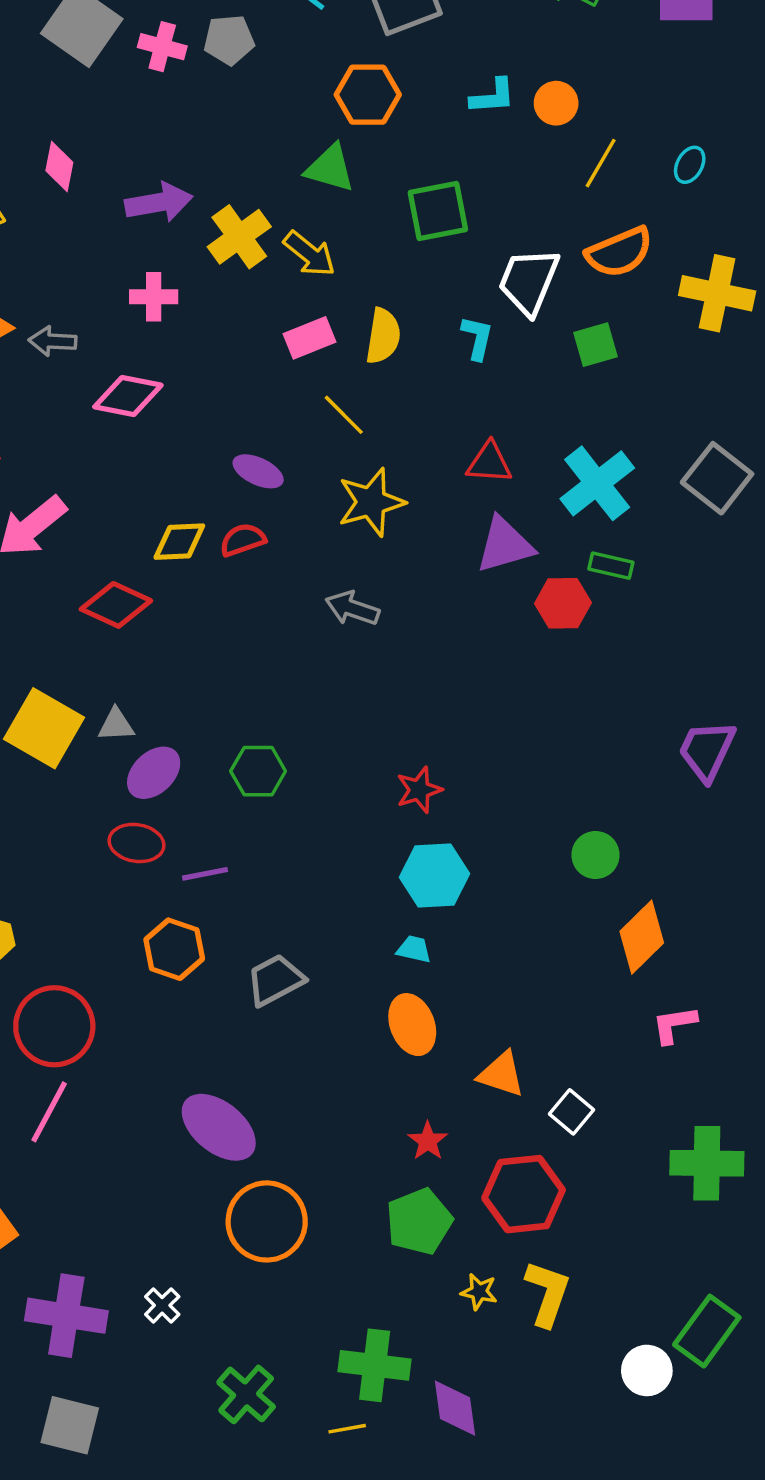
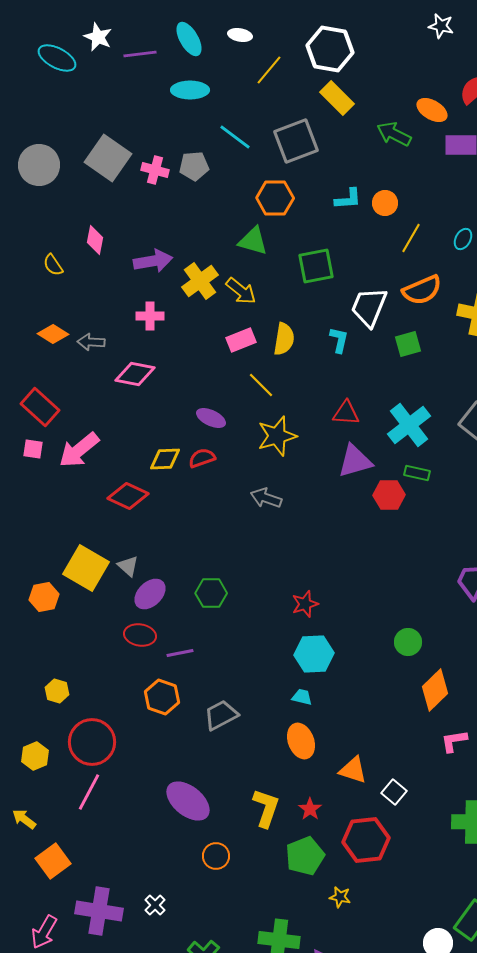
gray triangle: (116, 725) -> (128, 566), turned 45
orange circle: (267, 1221) -> (216, 856), size x0.6
yellow L-shape: (548, 1293) -> (266, 808), moved

